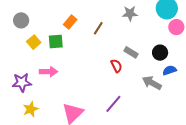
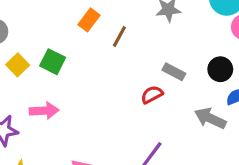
orange rectangle: (70, 22) -> (89, 20), moved
green square: (56, 41) -> (53, 62), turned 35
red semicircle: (116, 66) -> (152, 95), turned -88

